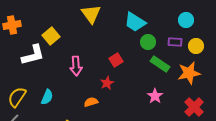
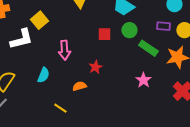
green circle: (148, 42) -> (129, 30), moved
red square: (116, 60) -> (104, 34), moved, turned 32
cyan semicircle: (47, 97) -> (43, 75), moved

